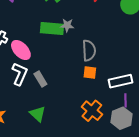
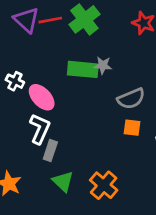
gray semicircle: (89, 50) -> (131, 99), turned 70
gray rectangle: (40, 79) -> (50, 150), moved, turned 49
orange cross: (92, 111) -> (104, 185), moved

